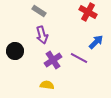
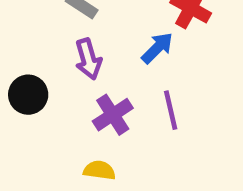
blue arrow: (96, 42) -> (157, 48), moved
purple line: (79, 58) -> (171, 110), turned 48

